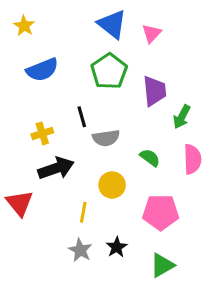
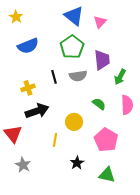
gray semicircle: (106, 138) -> (78, 76), moved
pink pentagon: (161, 212) -> (106, 140), turned 30
gray star: (80, 250) -> (23, 165), moved
green triangle: (162, 265) -> (107, 175), turned 42

